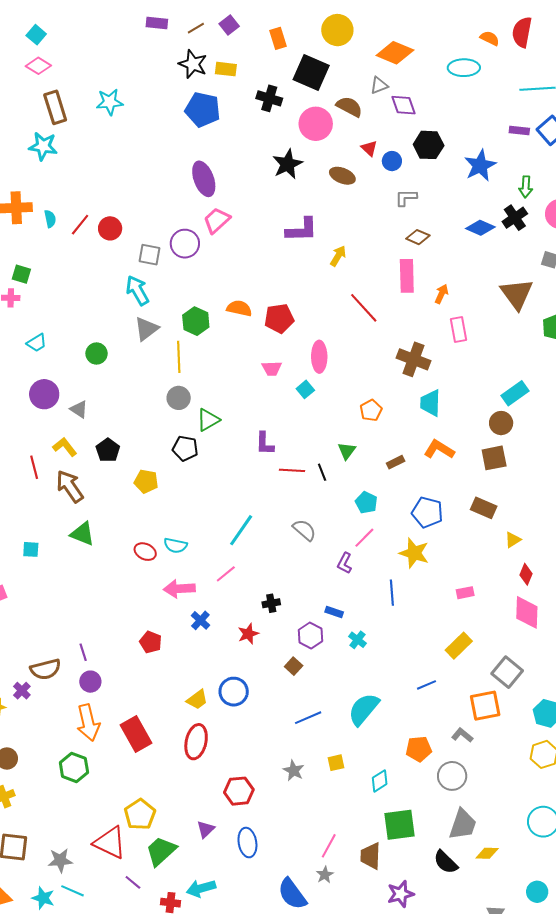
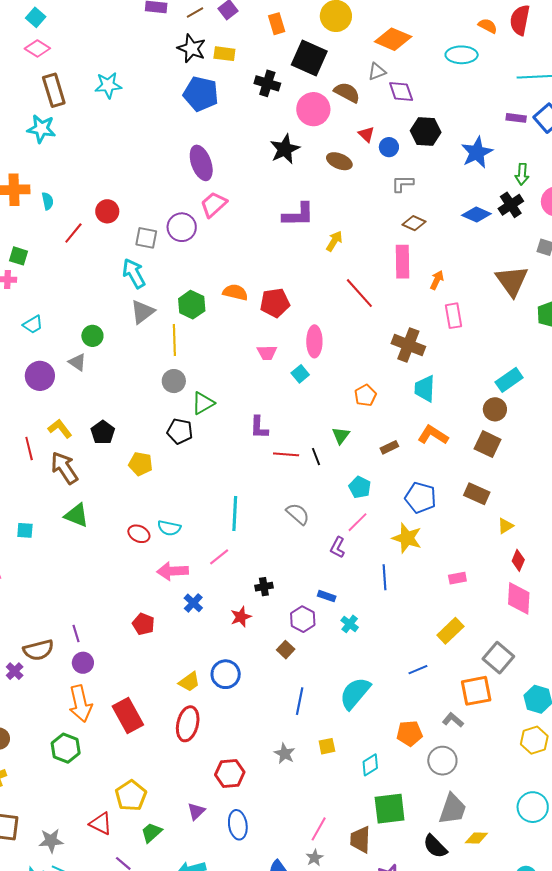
red line: (80, 225) -> (73, 233), moved
gray triangle: (79, 409) -> (77, 362), moved
brown square: (494, 458) -> (488, 444), turned 36
cyan line: (241, 530) -> (235, 513), turned -32
blue line: (308, 718) -> (300, 701), turned -56
red triangle: (110, 843) -> (101, 824), size x0.7
green trapezoid: (161, 851) -> (151, 832), size x0.7

